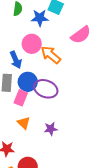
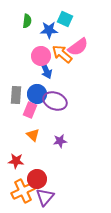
pink semicircle: (81, 35) -> (78, 47), moved
orange arrow: (51, 55) -> (62, 54), moved
blue arrow: (16, 60) -> (46, 70), moved

